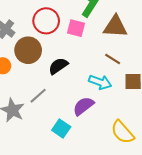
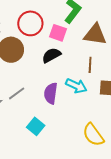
brown line: (113, 59) -> (90, 65), turned 56
black semicircle: (58, 66) -> (51, 55), moved
purple semicircle: (83, 106) -> (51, 93), moved, turned -50

